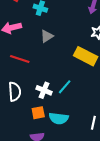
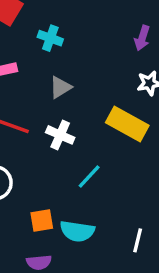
white cross: (44, 90) -> (60, 135), moved

